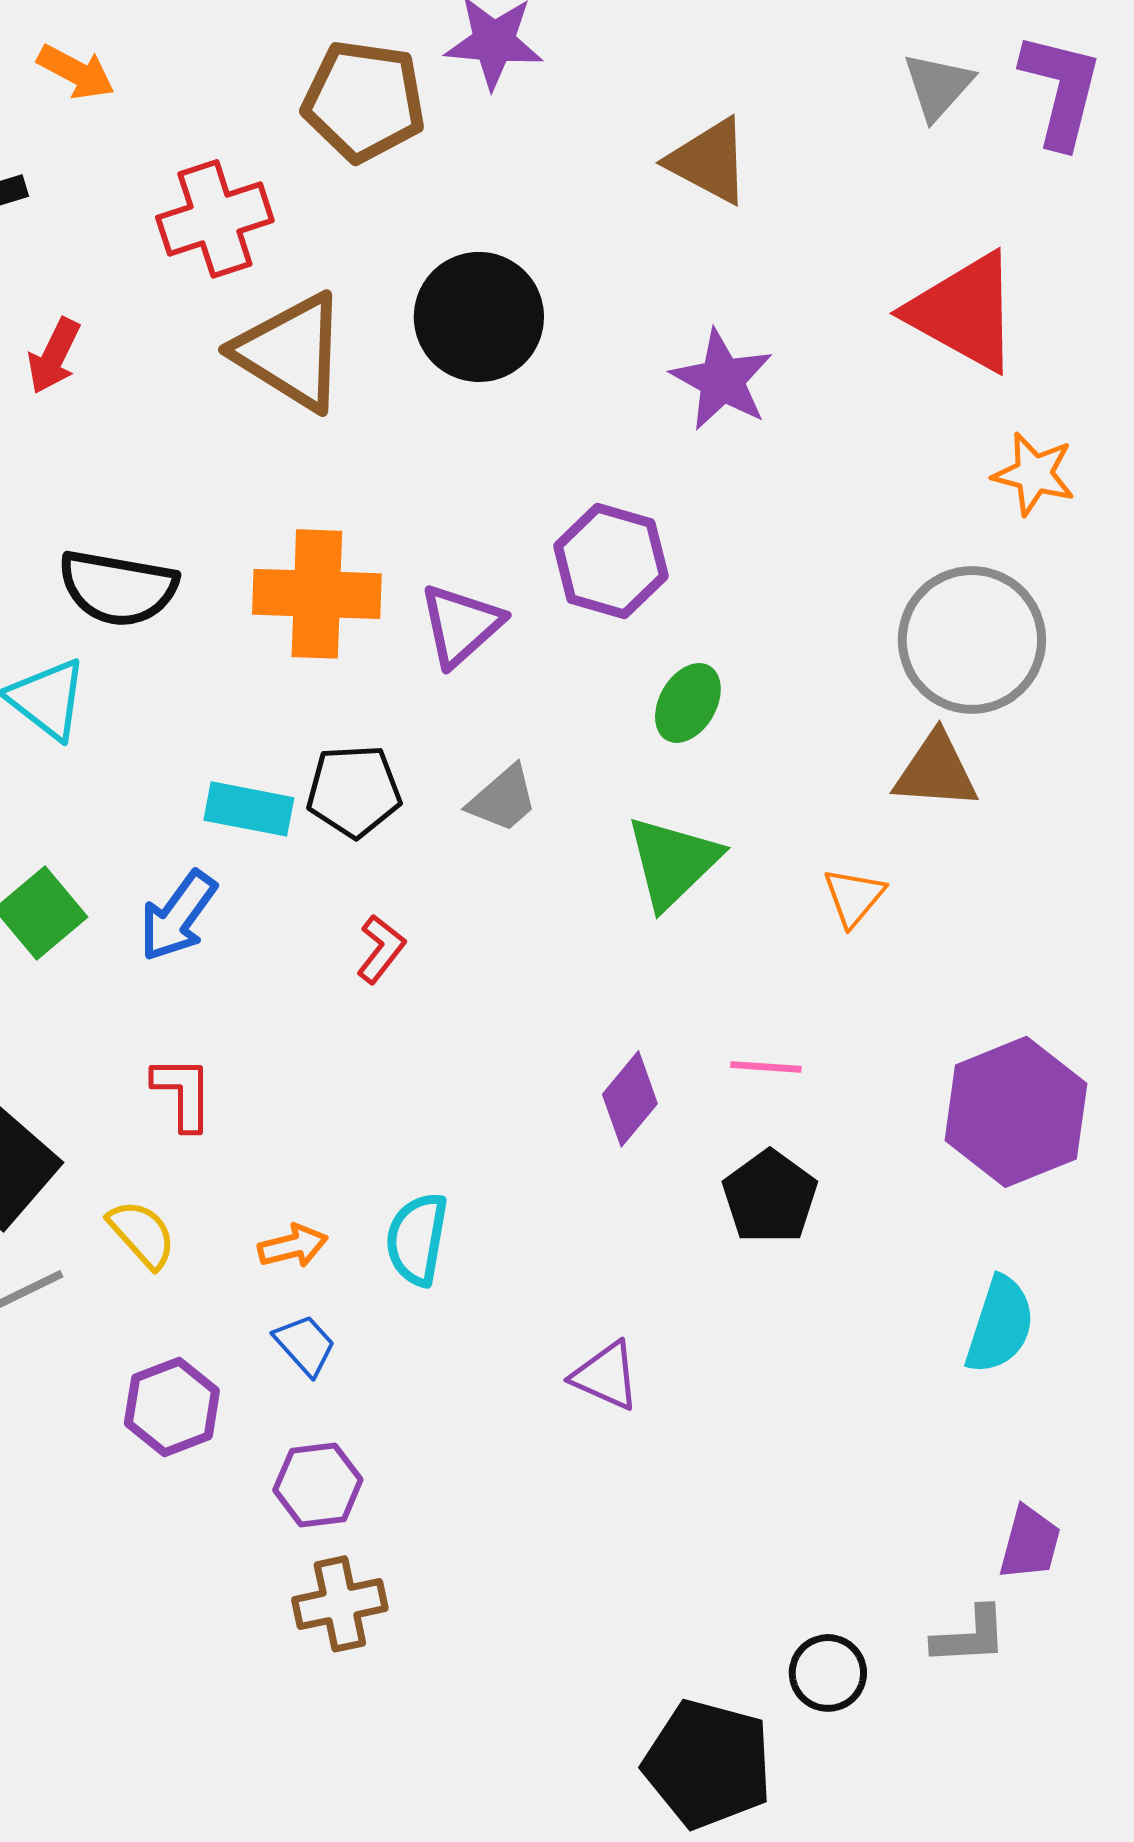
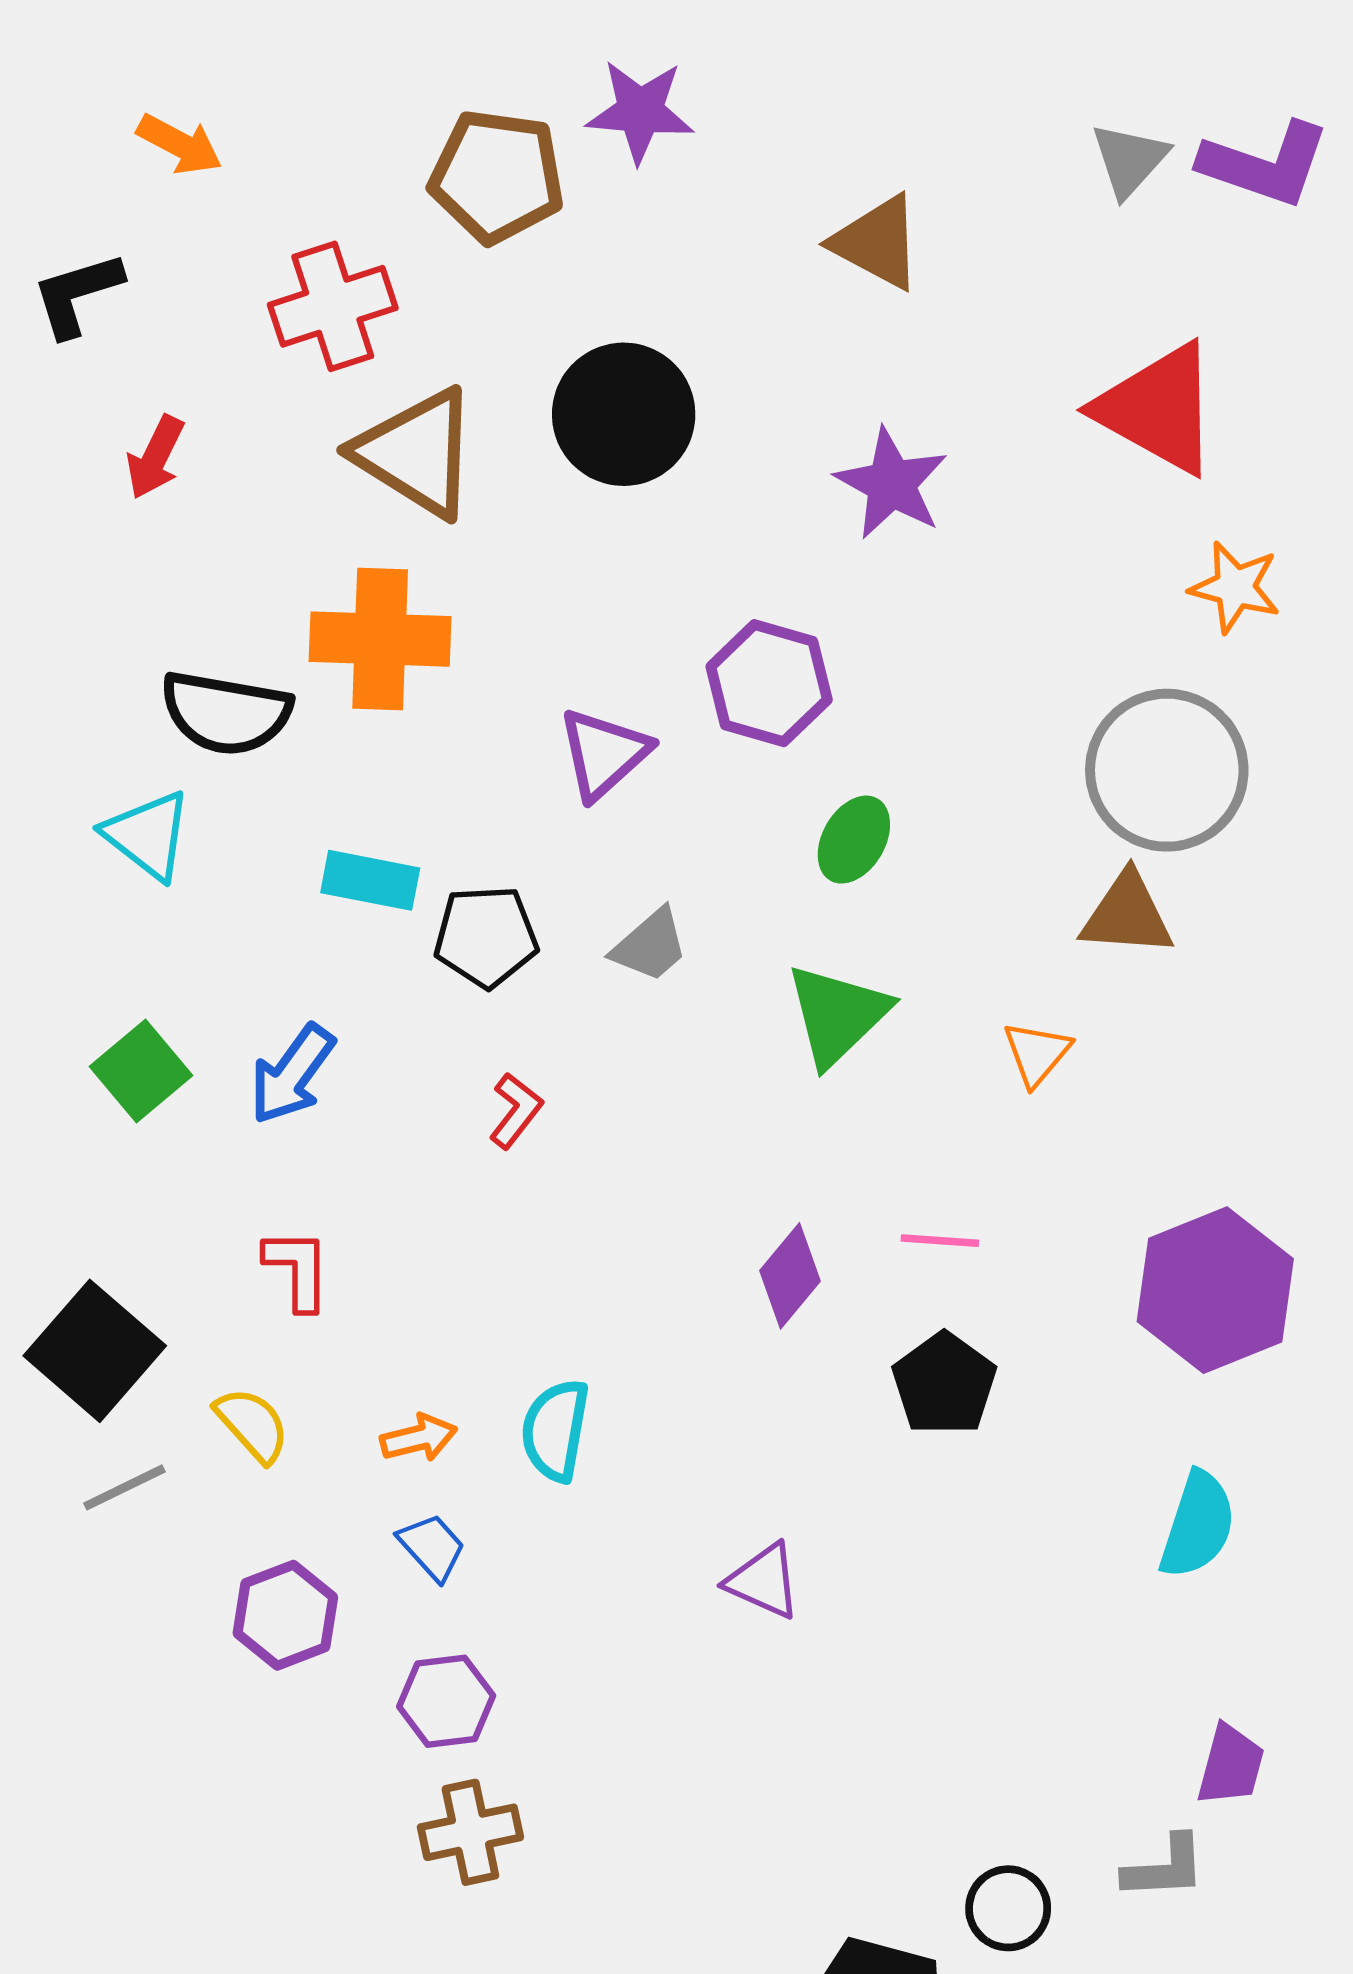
purple L-shape: (1061, 90) -> (1265, 164), turned 95
orange cross: (317, 594) -> (380, 639), moved
cyan rectangle: (249, 809) -> (370, 880), moved

